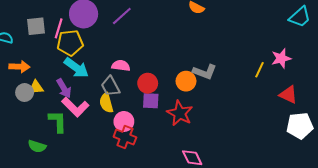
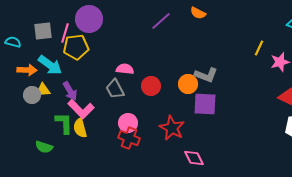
purple line: (122, 16) -> (161, 21), moved
cyan arrow: (76, 68) -> (50, 65), moved
yellow line: (259, 70) -> (259, 48), moved
purple square: (151, 101) -> (205, 104), moved, size x1.4
yellow semicircle: (106, 103) -> (80, 128), moved
red star: (180, 113) -> (172, 128), moved

